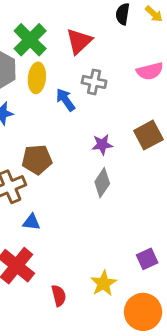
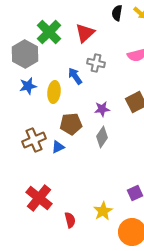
yellow ellipse: (37, 78) -> (54, 92), moved
brown pentagon: (37, 160) -> (71, 124), moved
blue triangle: (31, 222) -> (58, 147), moved, turned -32

